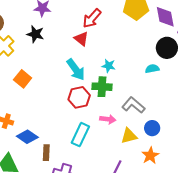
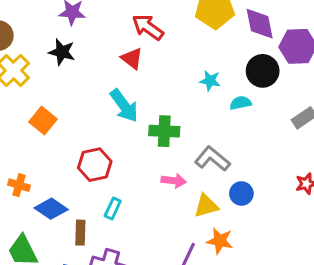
red arrow: (92, 18) -> (148, 27), turned 85
cyan star: (109, 66) -> (210, 81), moved
red hexagon: (79, 97) -> (95, 165), moved
cyan rectangle: (80, 135) -> (113, 208), moved, size x0.6
orange star: (150, 156) -> (220, 241), moved, turned -30

